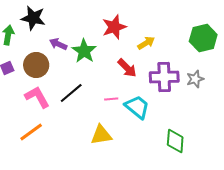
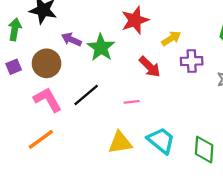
purple cross: (164, 77) -> (192, 61), moved, size x0.7
cyan trapezoid: (137, 107) -> (161, 140), moved

